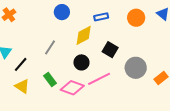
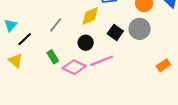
gray circle: (136, 68) -> (140, 29), moved
yellow triangle: (22, 86) -> (15, 61), moved

